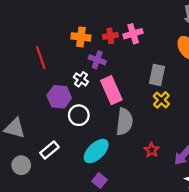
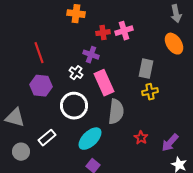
orange cross: (81, 37) -> (76, 14), moved
purple hexagon: (59, 97) -> (41, 86), moved
yellow cross: (161, 100) -> (150, 92), turned 35
white circle: (79, 115) -> (74, 106), size x1.4

